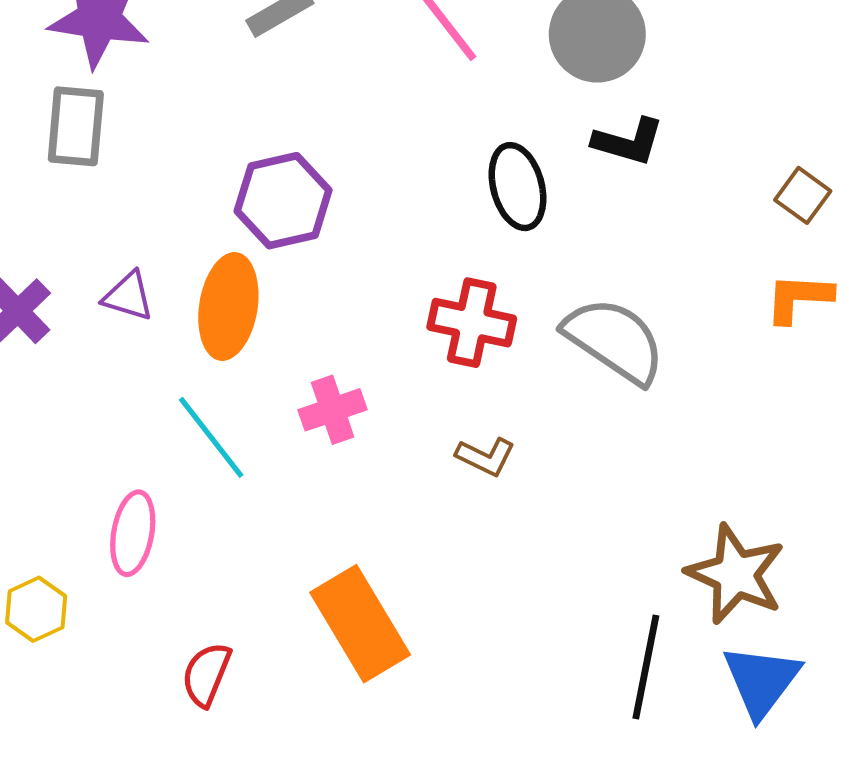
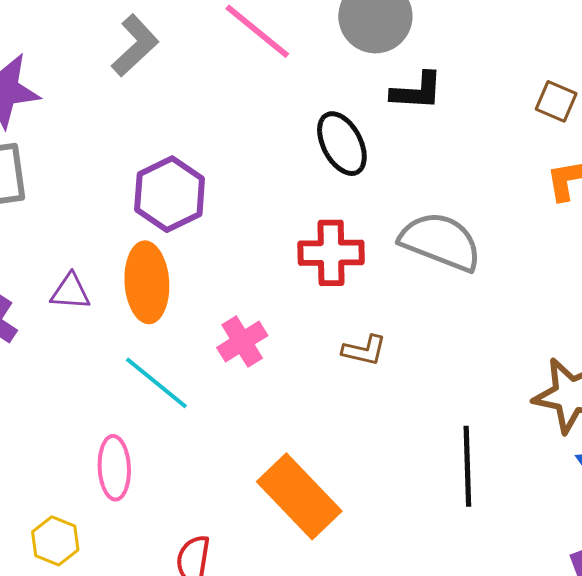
black line: (646, 667) -> (467, 466), moved

